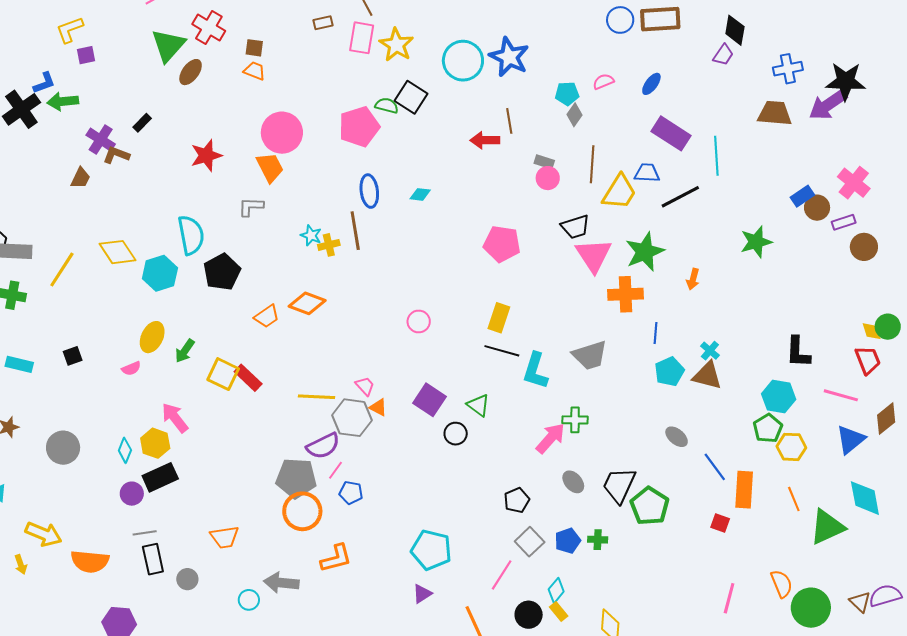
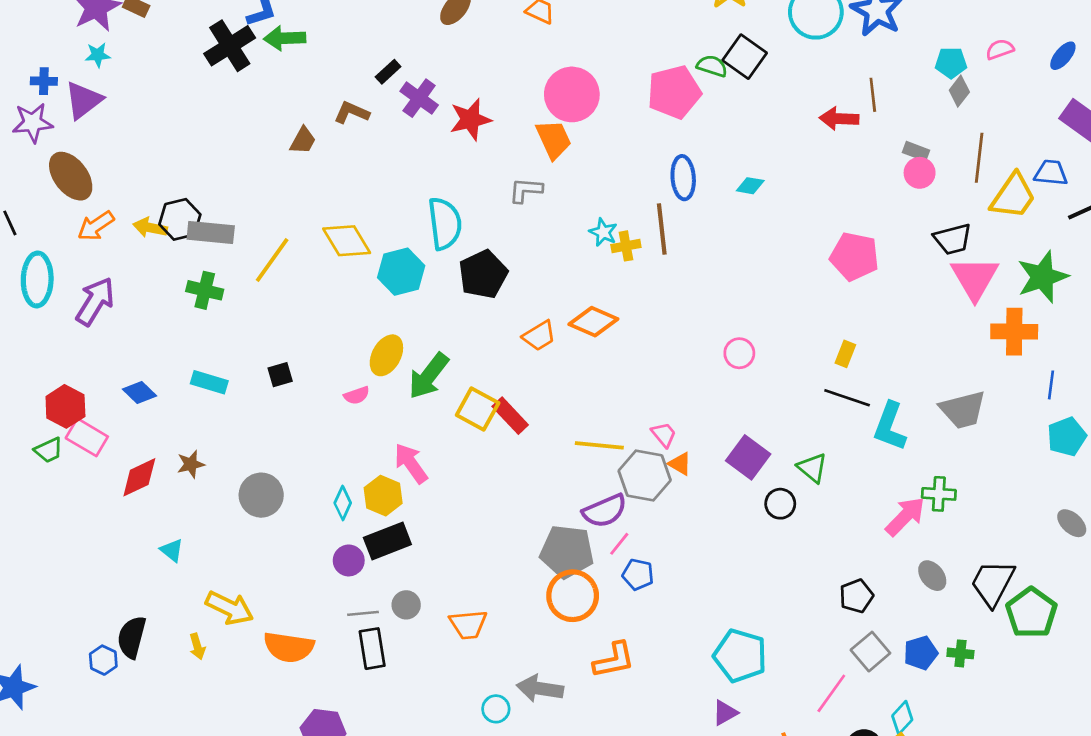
purple cross: (101, 140) -> (419, 98), moved
yellow rectangle: (499, 318) -> (845, 354), size x0.7
green arrow: (185, 351) -> (429, 376), size x1.5
gray circle: (187, 579) -> (406, 605), moved

